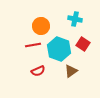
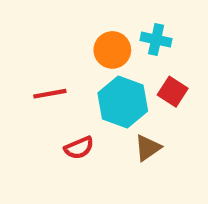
orange circle: (41, 26) -> (112, 50), moved
red line: (33, 45) -> (50, 94), moved

